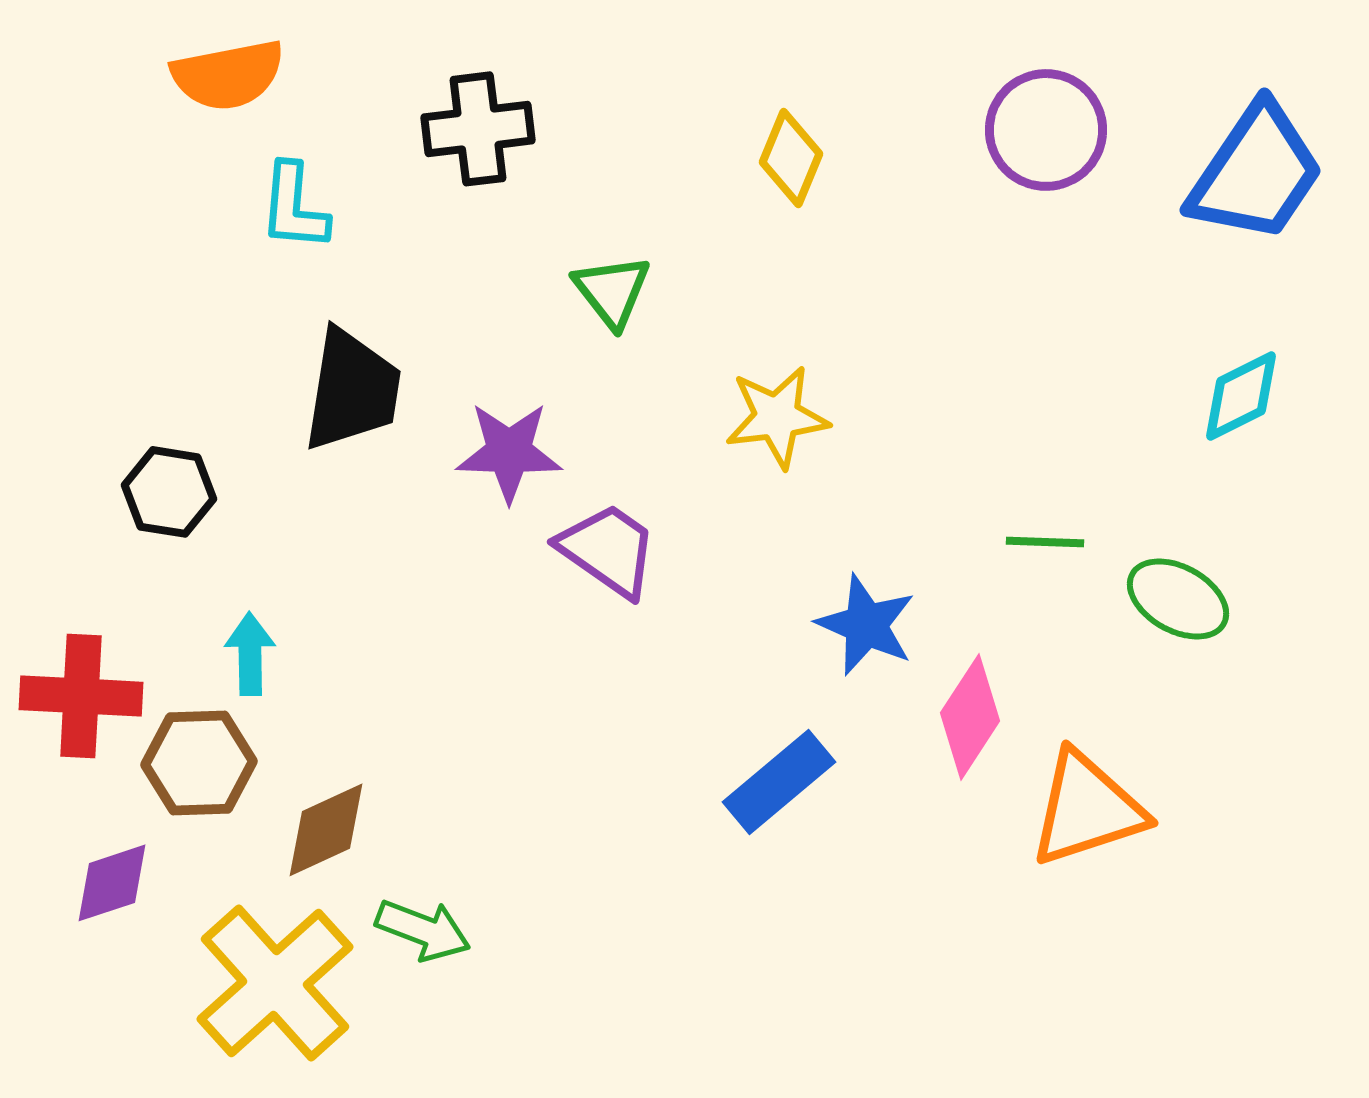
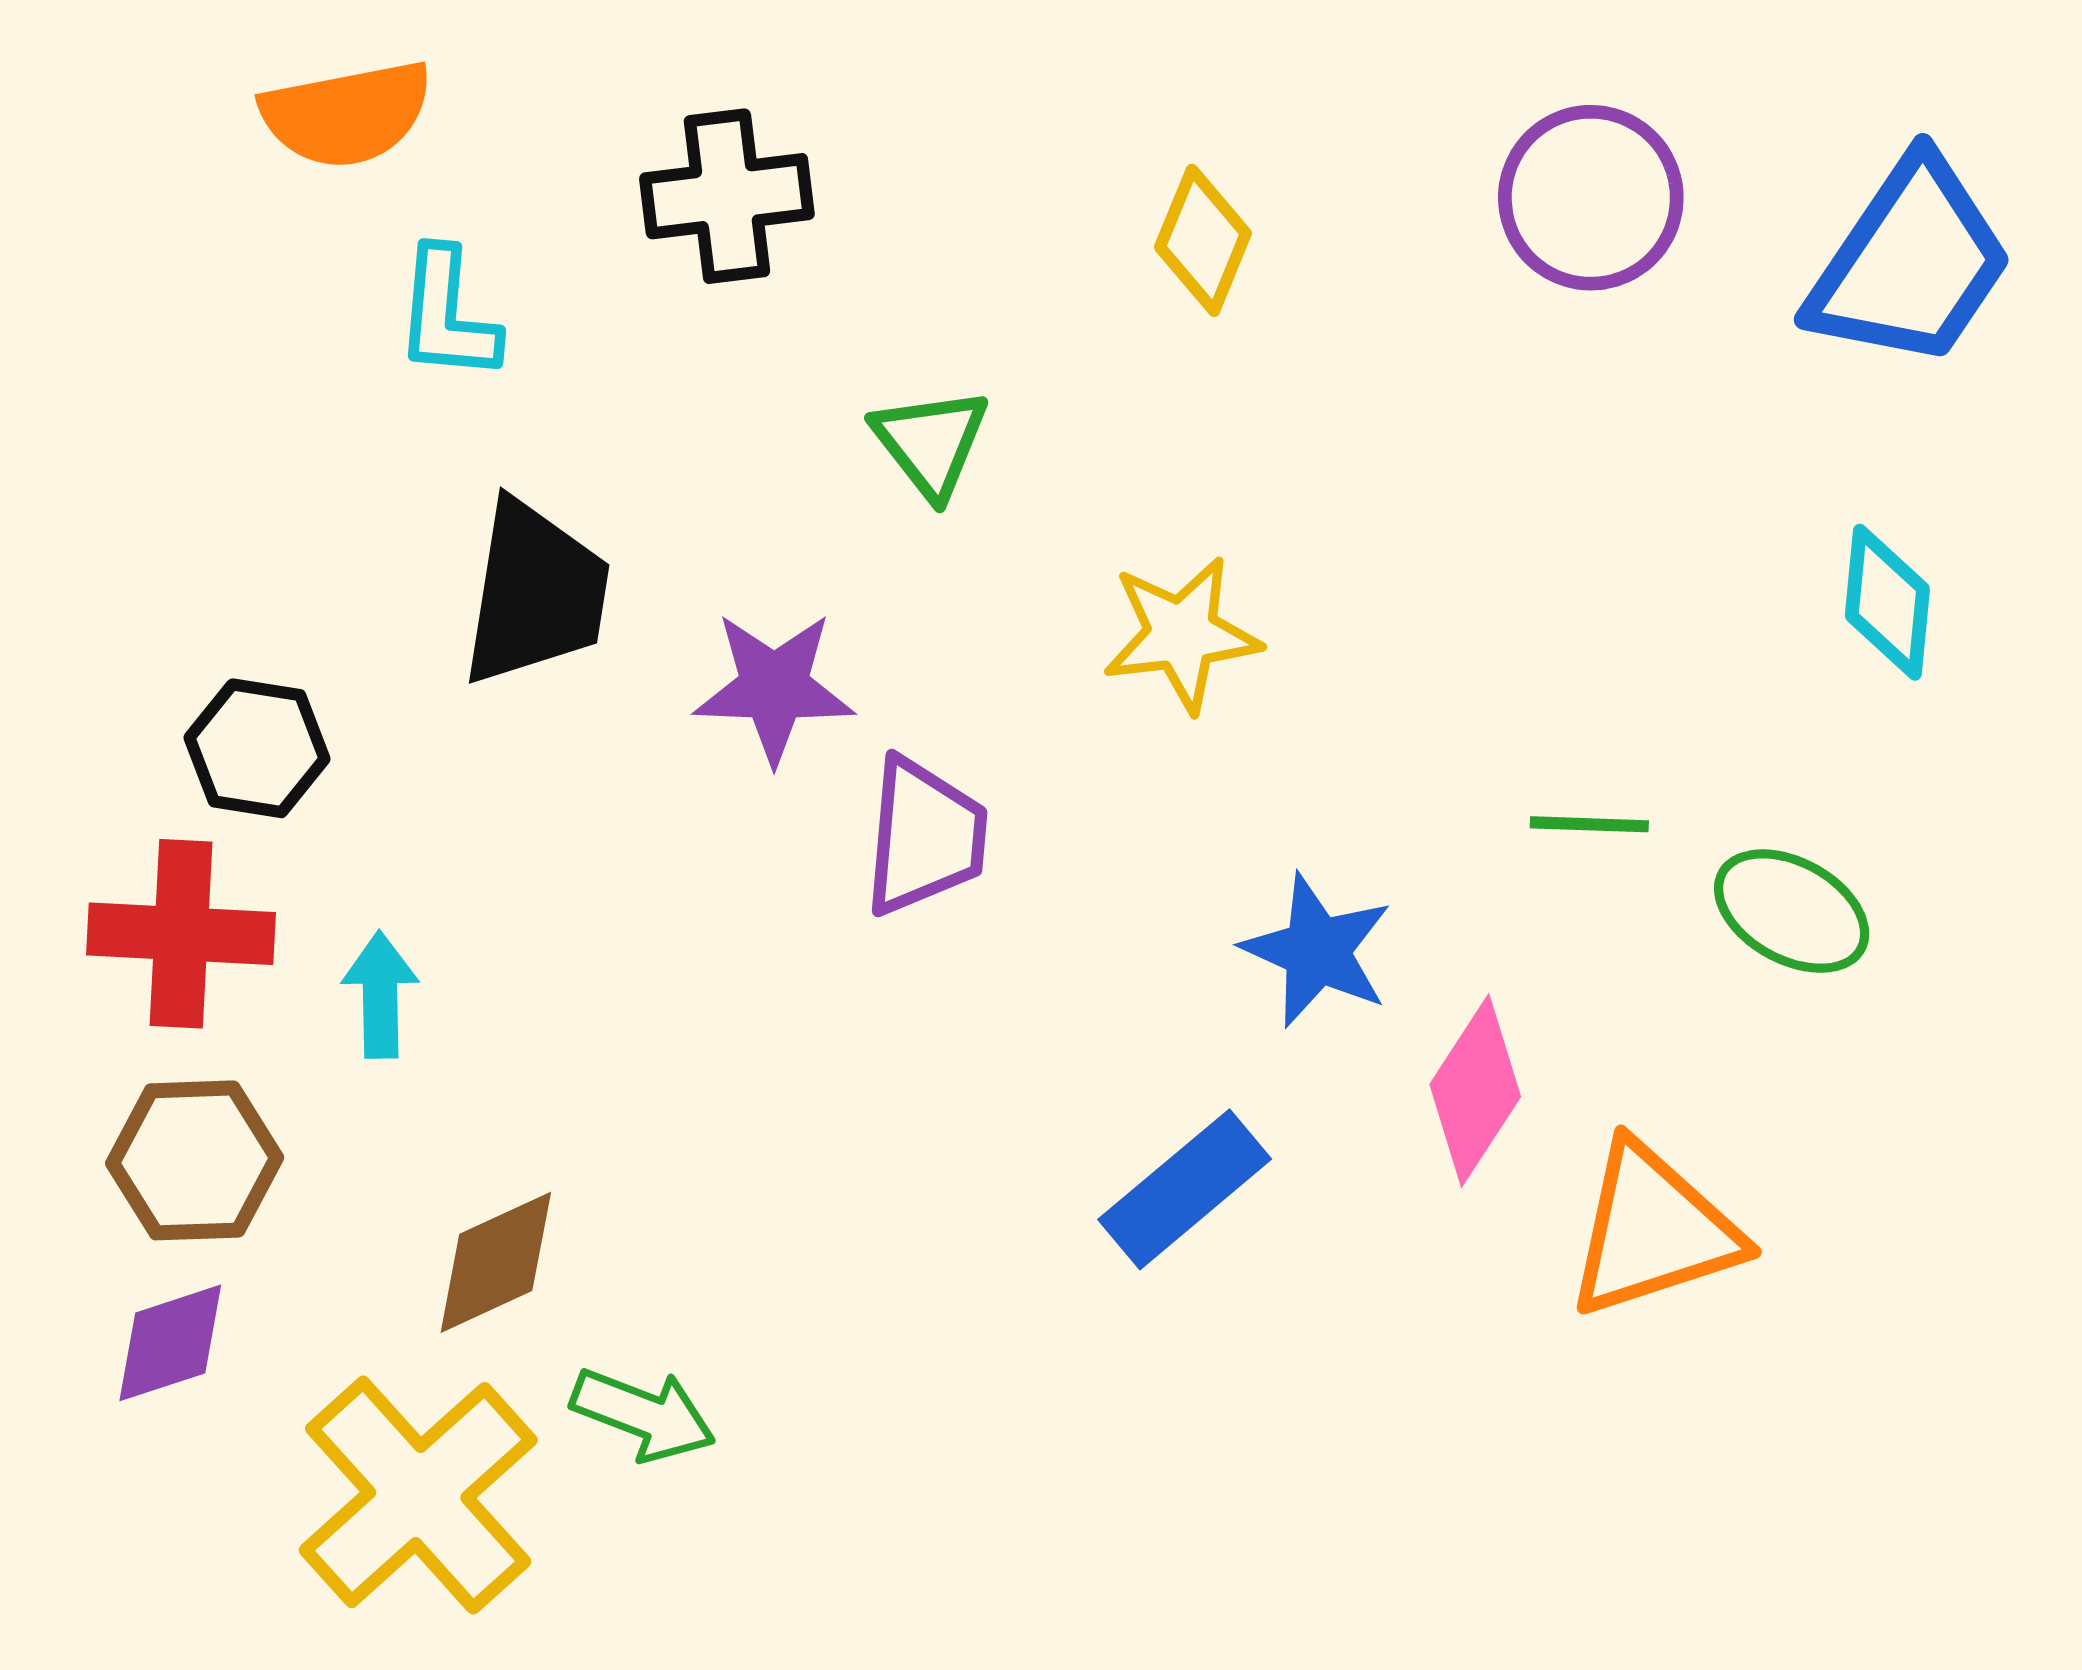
cyan diamond: (1241, 396) -> (1887, 602), turned -58
purple trapezoid: (608, 550) -> (925, 836), turned 60
red cross: (81, 696) -> (181, 934), moved
brown hexagon: (199, 763) -> (195, 1160), moved

